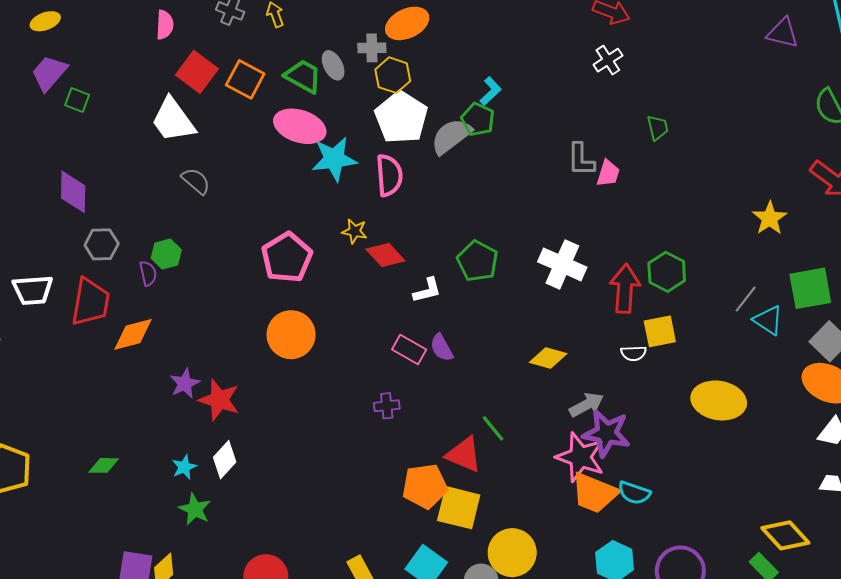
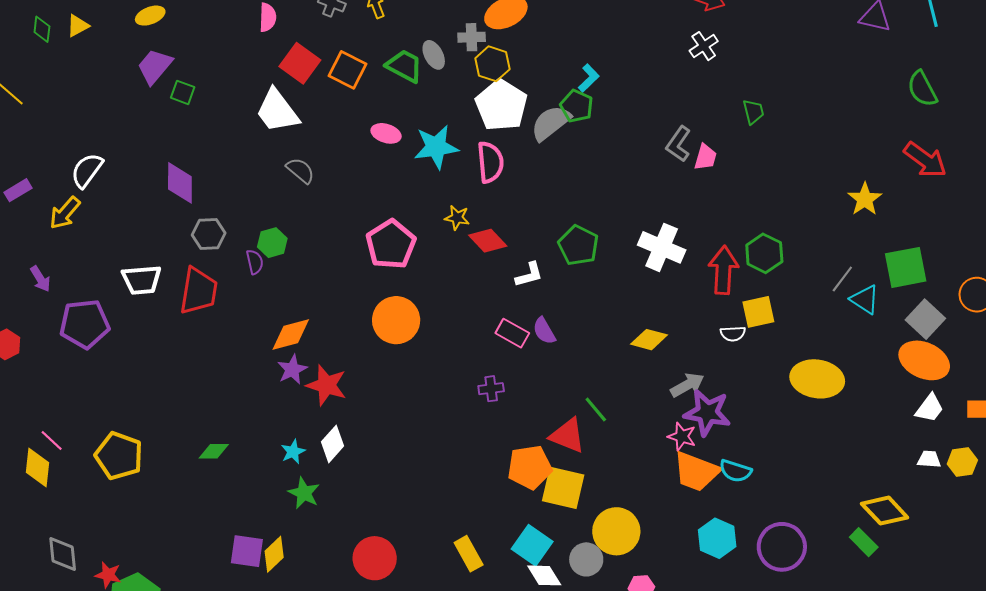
pink ellipse: (300, 126) -> (386, 133), moved, size x0.6
gray L-shape: (581, 159) -> (678, 144), turned 36
orange diamond: (133, 334) -> (291, 335), moved
pink star: (580, 457) -> (682, 436), size x0.6

